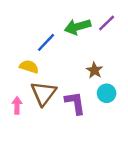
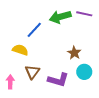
purple line: (107, 23) -> (84, 14), turned 56
brown triangle: (44, 93) -> (32, 72), size x0.7
purple L-shape: (75, 103) -> (58, 80), turned 115

